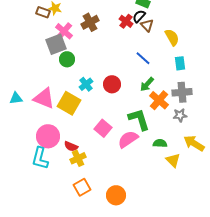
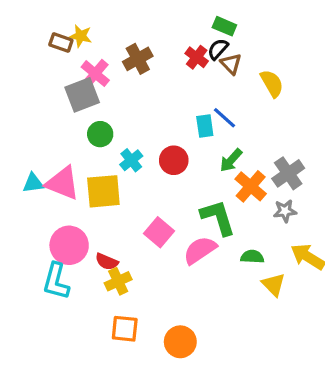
green circle: (67, 59) -> (100, 134), moved
cyan rectangle: (180, 63) -> (205, 126), moved
gray cross: (182, 92) -> (288, 173), turned -30
cyan triangle: (16, 98) -> (33, 183), moved
yellow square: (69, 103) -> (103, 191), turned -35
orange square: (82, 187) -> (125, 329), turned 36

